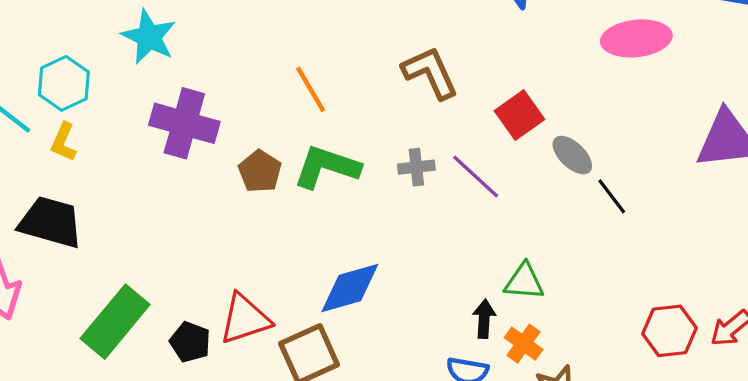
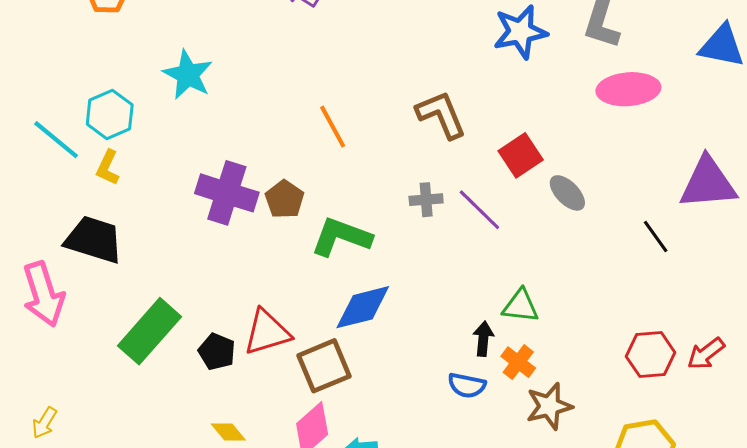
purple cross: (184, 123) -> (227, 193), moved
green L-shape: (327, 167) -> (341, 237), moved
black line: (612, 196) -> (656, 236), moved

